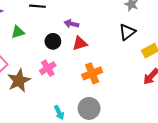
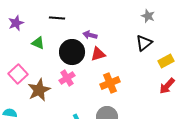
green triangle: (18, 32) -> (38, 43), turned 40
black circle: (53, 41) -> (72, 52), size x1.6

